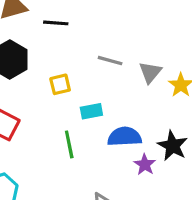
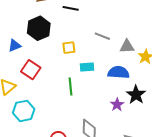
gray triangle: (150, 72) -> (127, 46), turned 42
blue semicircle: (125, 137) -> (119, 72), moved

